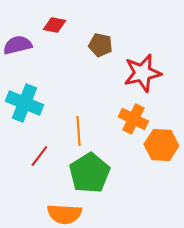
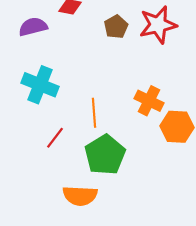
brown pentagon: (100, 45) -> (116, 27), turned 30
red star: (142, 73) -> (158, 25), moved

